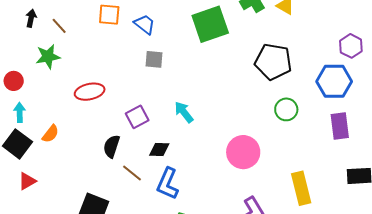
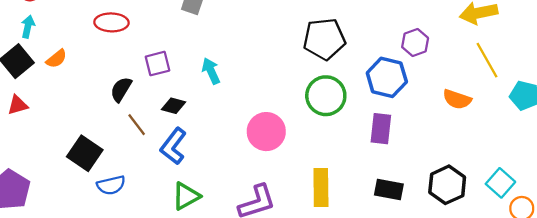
black pentagon: (273, 62) -> (324, 39), turned -30
green circle: (286, 109) -> (326, 96), size x1.5

